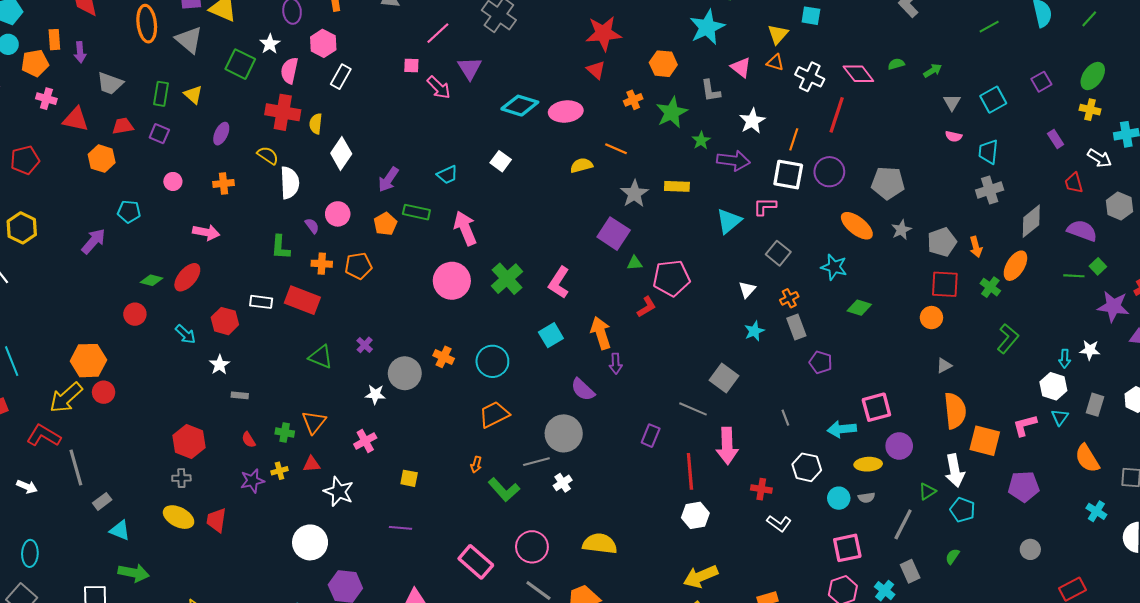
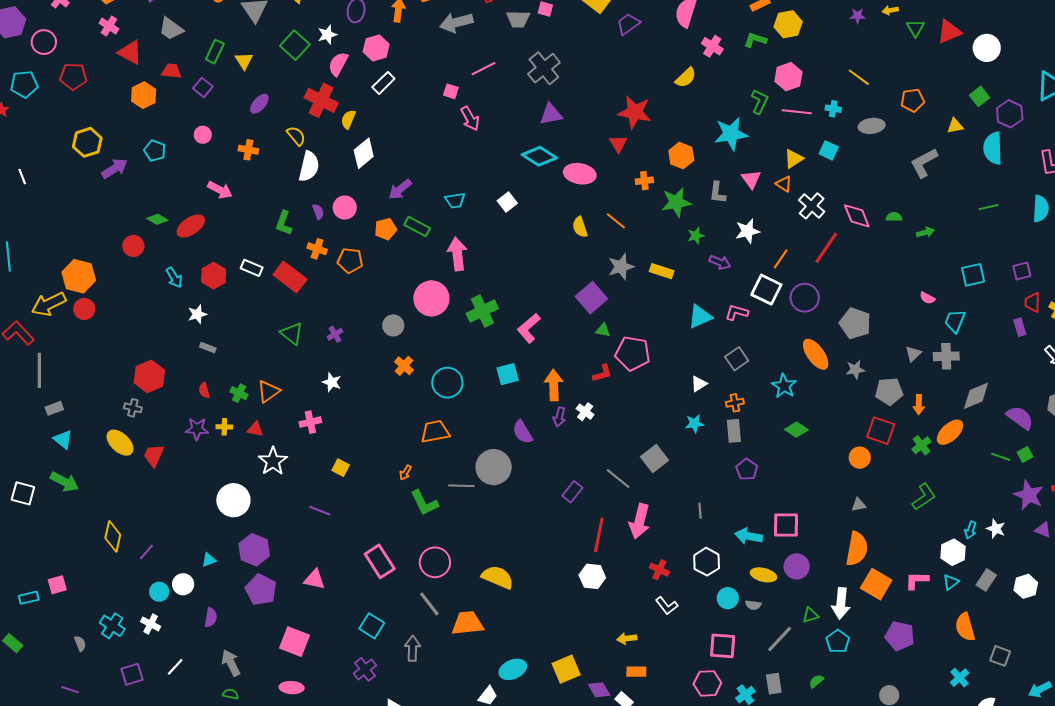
purple triangle: (470, 68) -> (551, 114), moved, turned 35
gray triangle: (952, 102) -> (913, 354), moved
purple arrow: (733, 161) -> (720, 262), size x0.7
yellow semicircle: (581, 165) -> (580, 227), turned -110
red trapezoid: (1074, 183) -> (1033, 302), moved
yellow hexagon: (22, 228) -> (87, 142), moved
gray circle: (405, 373) -> (393, 325), moved, size x0.7
white cross: (563, 483) -> (585, 412), moved, turned -36
yellow arrow: (701, 576) -> (627, 638), moved, size x0.6

